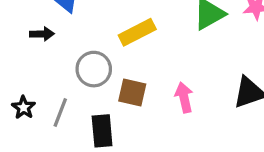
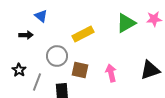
black star: (24, 108) -> (19, 70), moved

